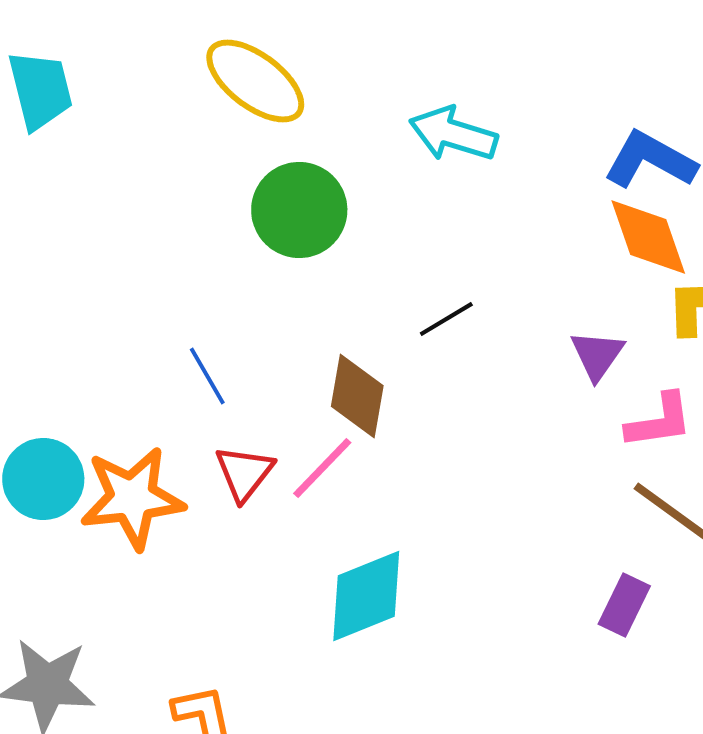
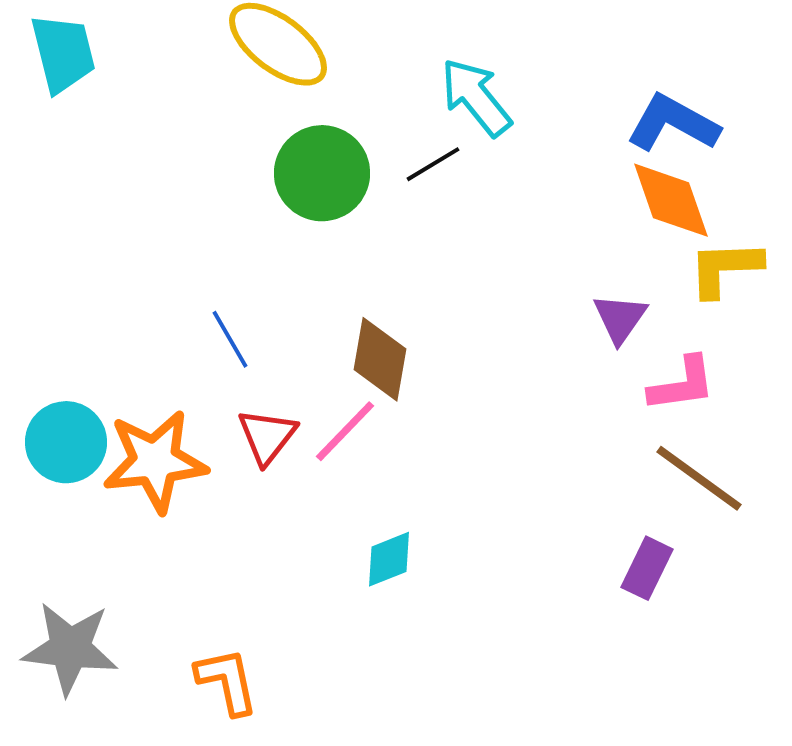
cyan arrow: (453, 134) -> (476, 97), turned 34
black line: (446, 319) -> (433, 164), moved
cyan diamond: (366, 596) -> (389, 559), size x0.6

